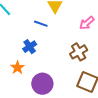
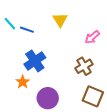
blue line: (41, 24) -> (27, 30), moved
blue cross: (30, 47) -> (35, 61), size x1.5

